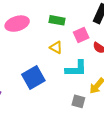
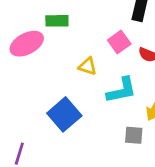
green rectangle: (57, 20) -> (57, 21), moved

